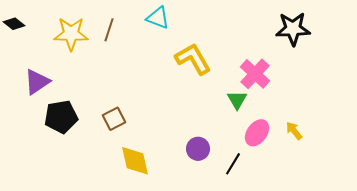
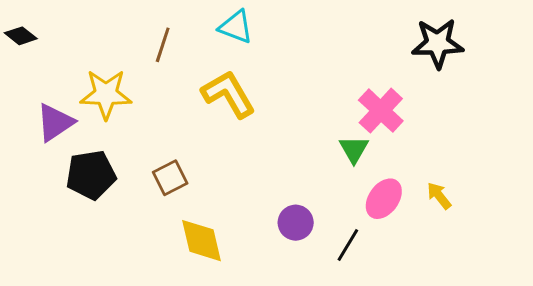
yellow star: (71, 34) -> (106, 94), moved
yellow L-shape: (193, 59) -> (228, 94), moved

